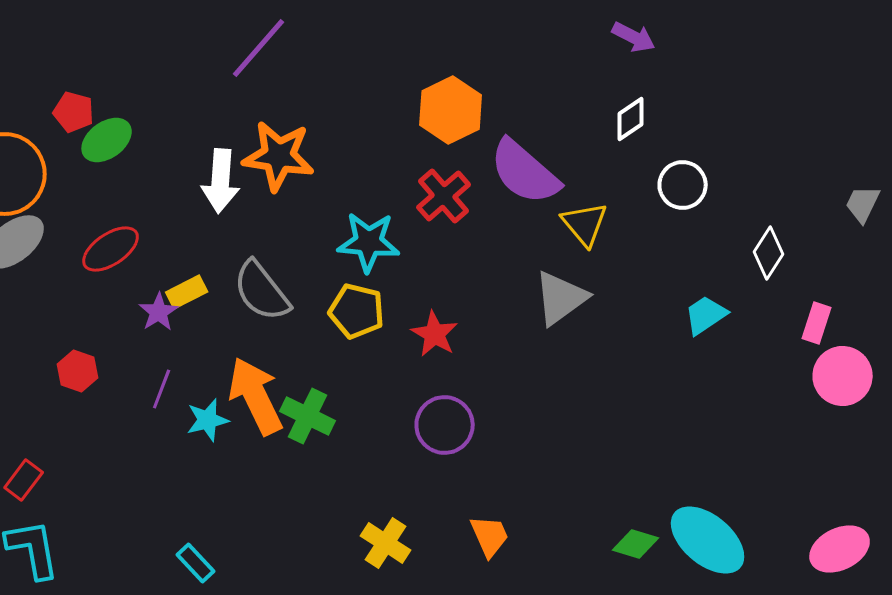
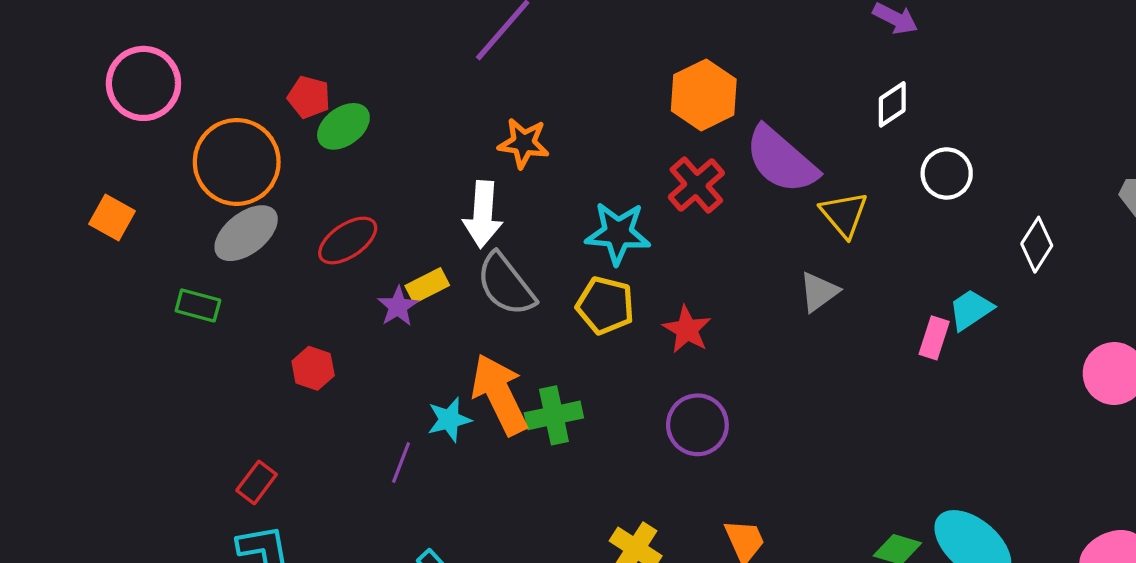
orange star: (279, 156) -> (524, 143), size x0.7
white arrow: (221, 181) -> (483, 214), moved
gray triangle: (561, 298) -> (819, 292), size x0.7
pink rectangle: (817, 323) -> (934, 338), moved
purple line: (162, 389) -> (401, 463), moved
green cross: (308, 416) -> (554, 415), turned -38

